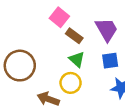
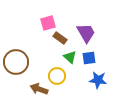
pink square: (59, 17) -> (48, 23), turned 35
green triangle: (77, 59) -> (70, 57), moved

